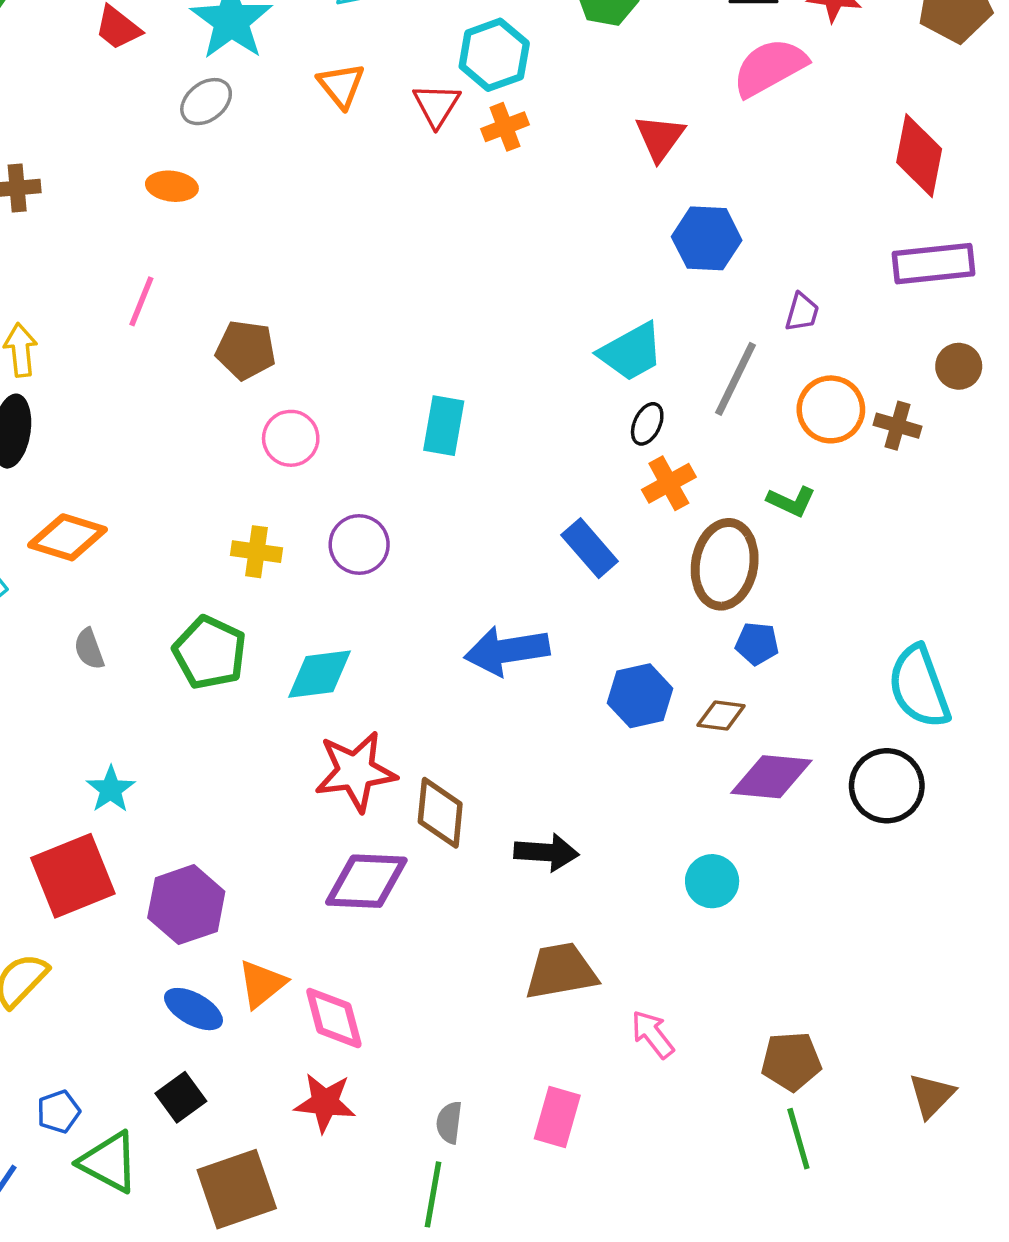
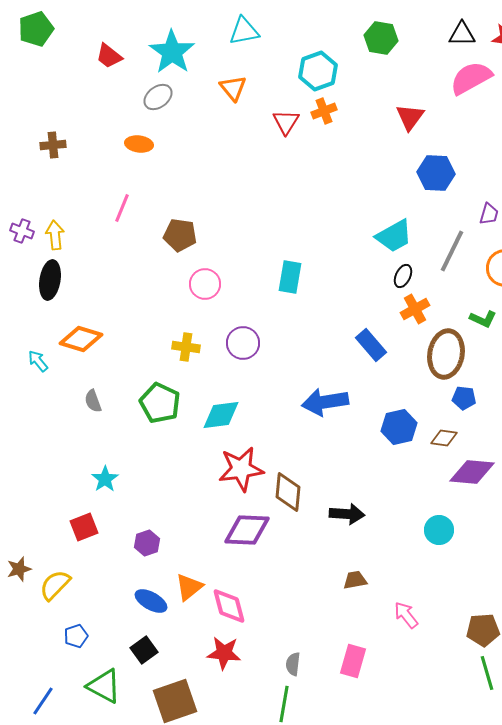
red triangle: (437, 105) -> (286, 122), moved
red square: (73, 876) -> (84, 527), size x0.6
purple hexagon: (186, 905) -> (147, 543), size x0.6
brown trapezoid: (561, 971) -> (355, 580), size x0.6
blue pentagon: (58, 1112) -> (76, 636), moved

